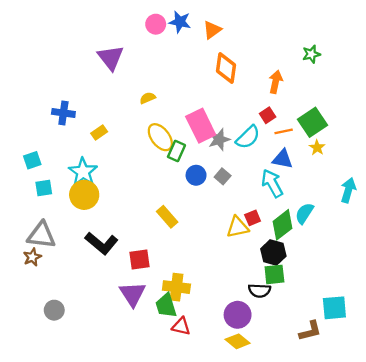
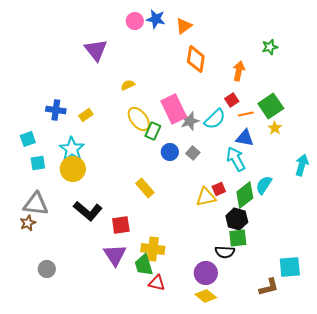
blue cross: (63, 113) -> (56, 110), moved

